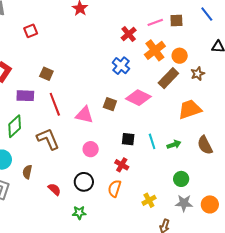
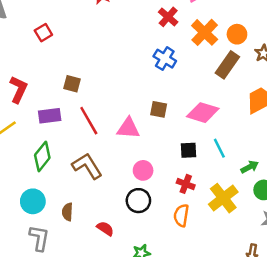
pink diamond: (138, 98) -> (203, 113), moved
green arrow: (174, 145) -> (250, 167), moved
black circle: (84, 182) -> (138, 201), moved
yellow cross: (149, 200) -> (223, 198), moved, size x1.6

